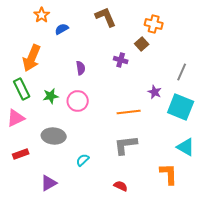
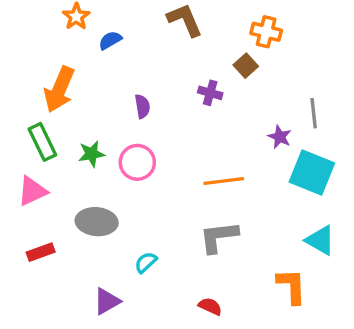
gray line: (182, 72) -> (314, 113), turned -30
purple star: (155, 92) -> (280, 137), moved
purple triangle: (49, 183) -> (107, 301), moved

